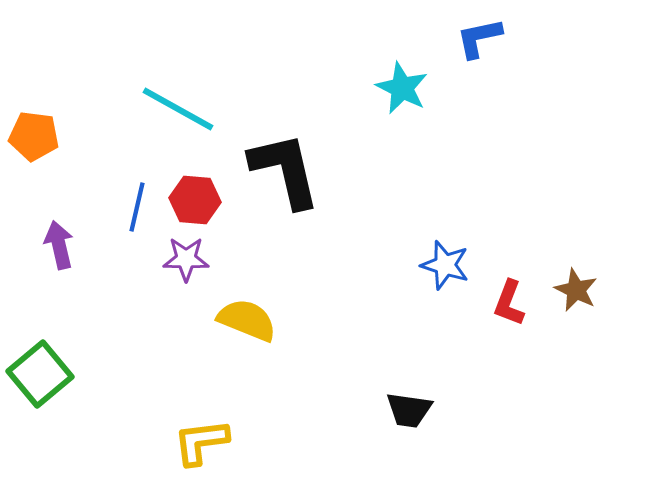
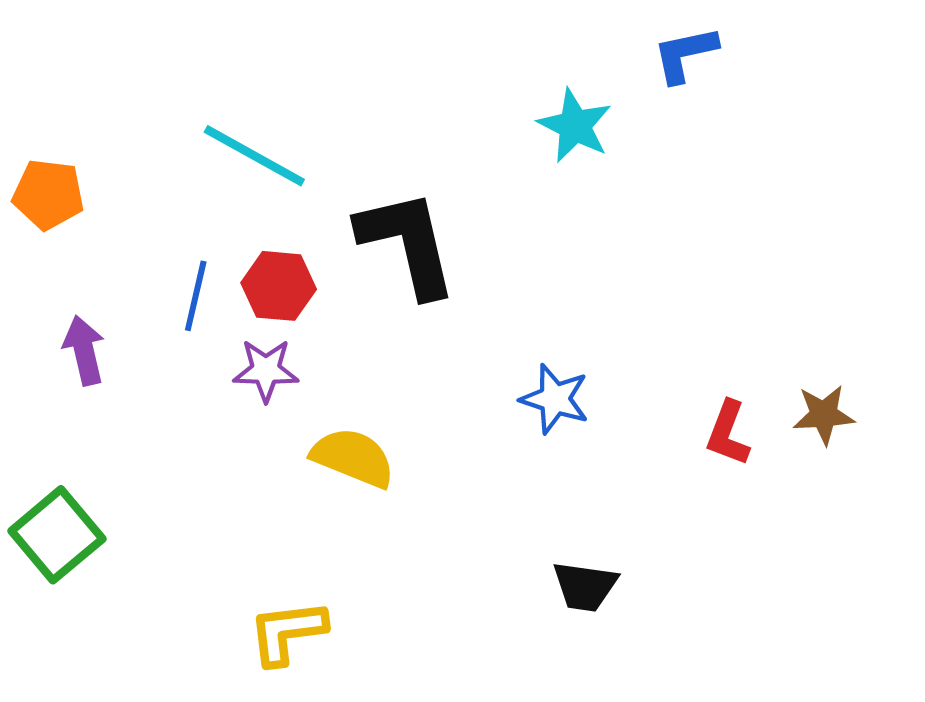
blue star: (445, 265) -> (555, 399), moved
brown star: (576, 290) -> (824, 415), turned -30

